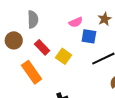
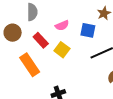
pink semicircle: (76, 22) -> (62, 25), moved

